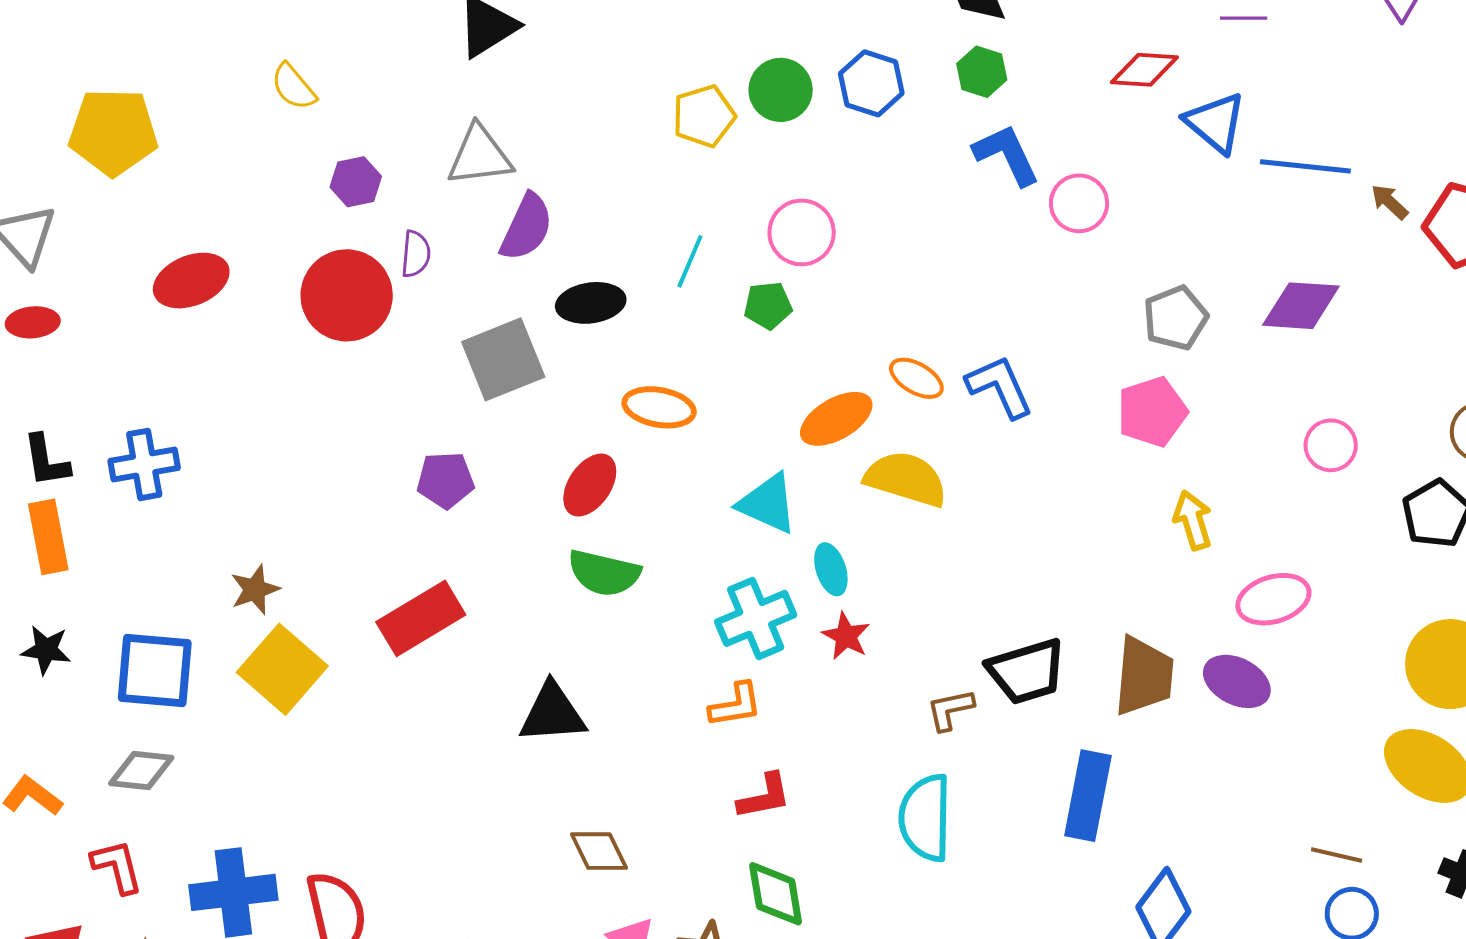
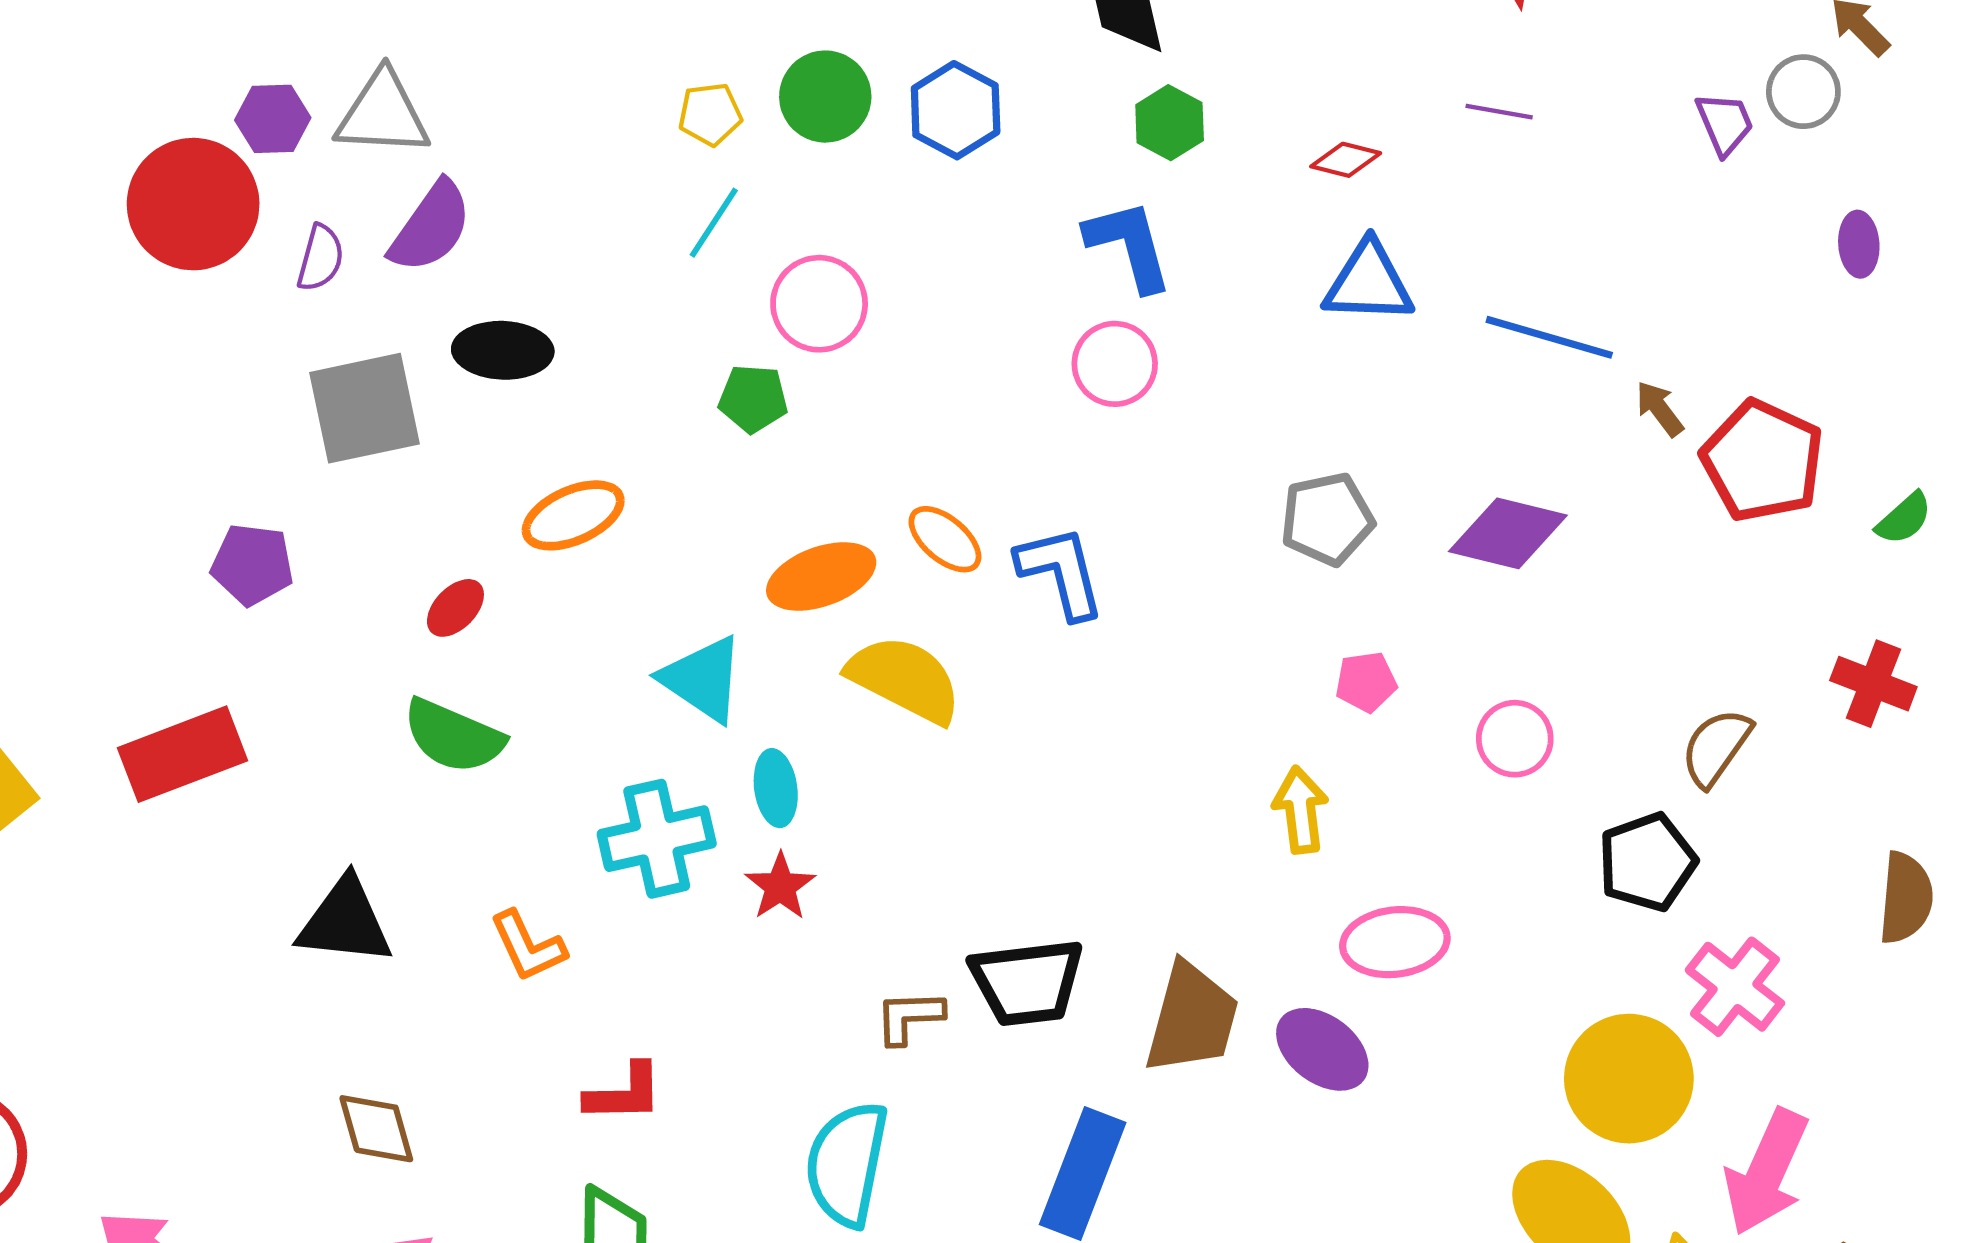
red diamond: (1144, 70) -> (1346, 160), size x0.7
green hexagon: (982, 72) -> (1170, 123), moved
yellow pentagon: (704, 116) -> (710, 114), size x0.7
blue triangle: (1215, 123) -> (1369, 283), moved, turned -48
purple hexagon: (356, 182) -> (273, 119), moved
pink circle: (1079, 203) -> (1115, 364), moved
purple semicircle: (416, 254) -> (320, 258), moved
cyan line: (690, 261) -> (714, 223), moved
red circle: (347, 295) -> (193, 204), moved
orange ellipse: (659, 407) -> (573, 515), turned -44
pink pentagon: (1152, 412) -> (1366, 682), moved, size x0.6
red ellipse: (590, 485) -> (455, 608), size x0.7
orange L-shape: (736, 705) -> (528, 946), moved, turned 64

